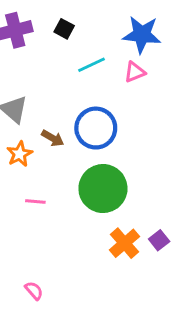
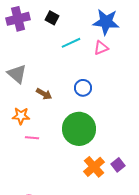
blue circle: (96, 128) -> (83, 88), moved, size x0.6
orange star: (20, 154) -> (21, 116), moved, turned 30

